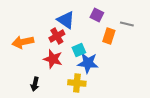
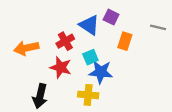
blue triangle: (66, 20) -> (89, 25), moved
gray line: (127, 24) -> (158, 27), moved
black arrow: (35, 84) -> (40, 96), size x1.5

